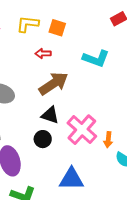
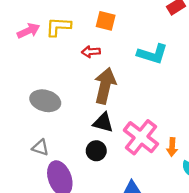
yellow L-shape: (28, 24) -> (58, 27), moved
brown arrow: (53, 83) -> (105, 86), turned -40

